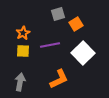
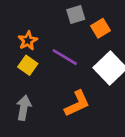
purple line: (50, 45) -> (65, 57), turned 42
yellow square: (23, 51) -> (28, 65), turned 32

